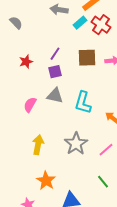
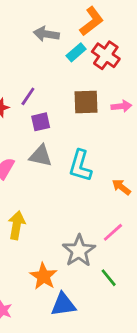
purple line: (55, 54) -> (28, 96), moved
gray star: (76, 144) -> (79, 251), moved
orange star: (46, 181) -> (43, 276), moved

